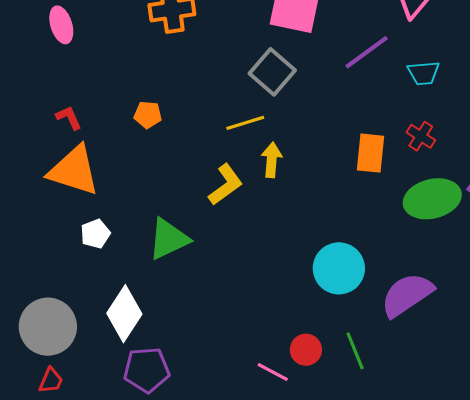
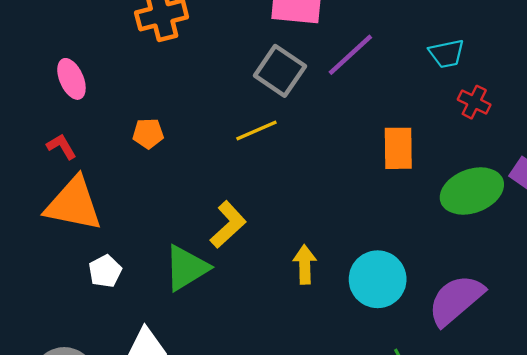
pink ellipse: (61, 25) -> (71, 79), moved
purple line: (367, 52) -> (350, 55), moved
red cross: (421, 136) -> (474, 102), moved
yellow arrow: (272, 160) -> (305, 264), moved
yellow L-shape: (226, 185) -> (228, 225), moved

